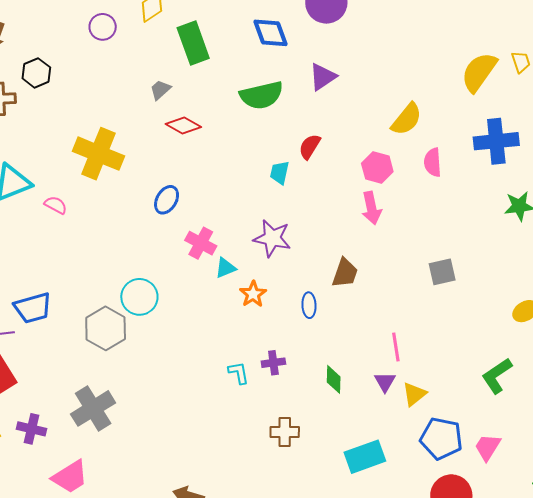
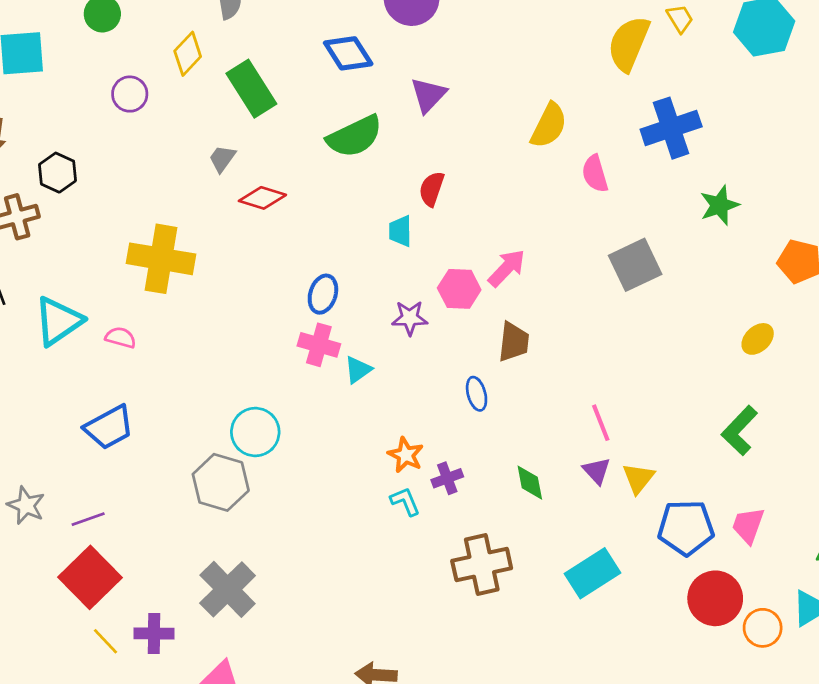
pink hexagon: (377, 168) -> (459, 289), moved
blue ellipse: (167, 200) -> (323, 294), moved
pink arrow: (371, 208) -> (507, 268), moved, turned -112
purple star: (272, 238) -> (410, 318), size x0.7
gray square: (442, 272) -> (635, 265), moved, size x1.4
orange star: (253, 294) -> (406, 455), moved
blue trapezoid: (33, 308) -> (109, 427), moved
brown cross: (285, 432) -> (482, 565), size x1.5

